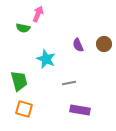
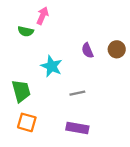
purple rectangle: (80, 110) -> (77, 128), moved

